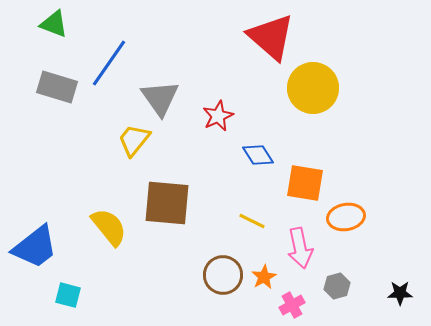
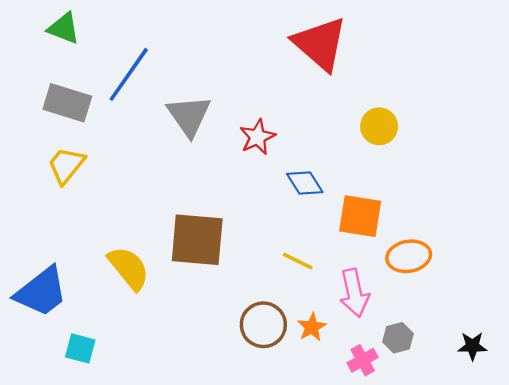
yellow circle: (313, 88) -> (379, 126), moved, size x0.6
yellow trapezoid: (134, 140) -> (66, 165), moved
pink cross: (292, 305) -> (363, 360), moved

